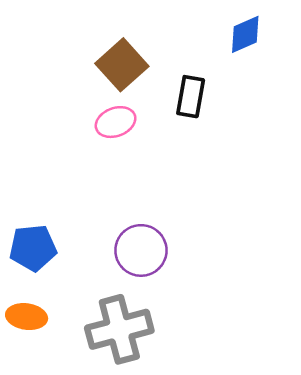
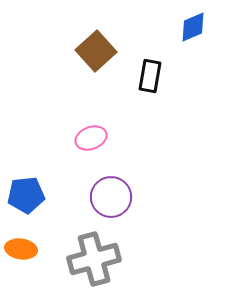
pink ellipse: (116, 122) -> (91, 138), moved

